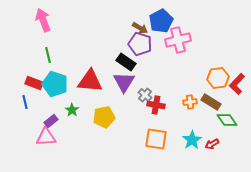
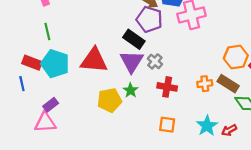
gray cross: (145, 95) -> (155, 61), moved
green star: (72, 110) -> (131, 90), moved
orange square: (156, 139) -> (167, 125), size x0.7

